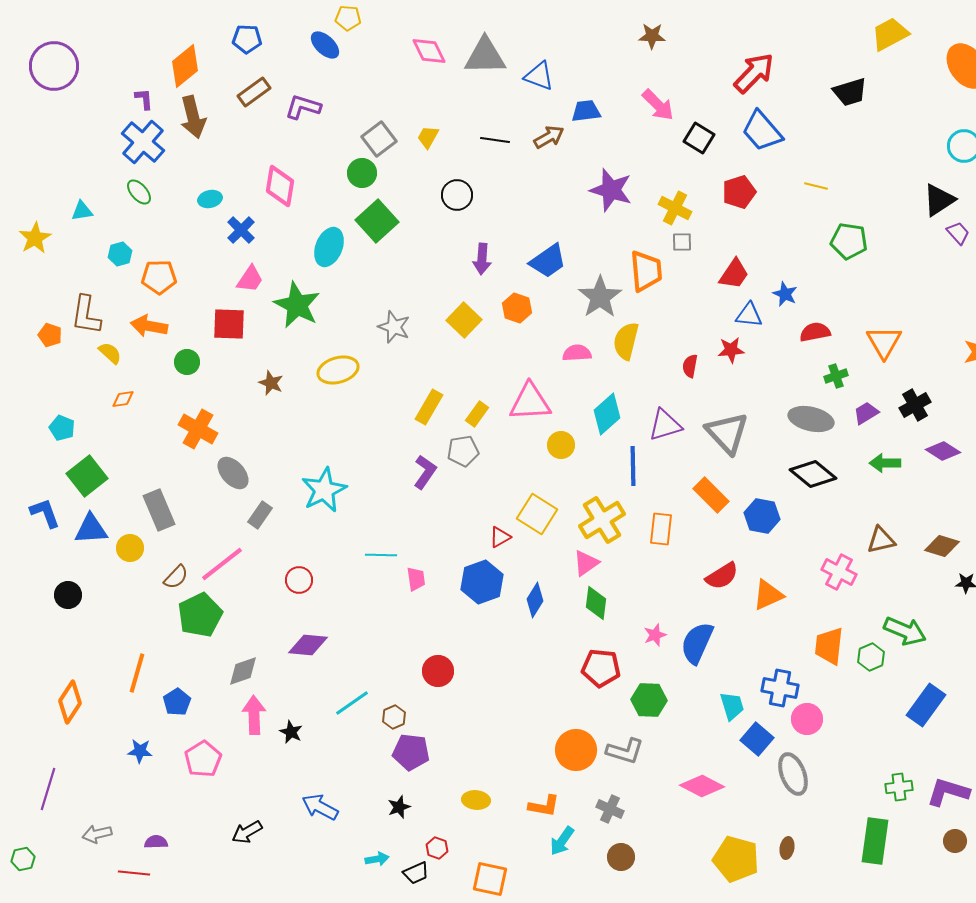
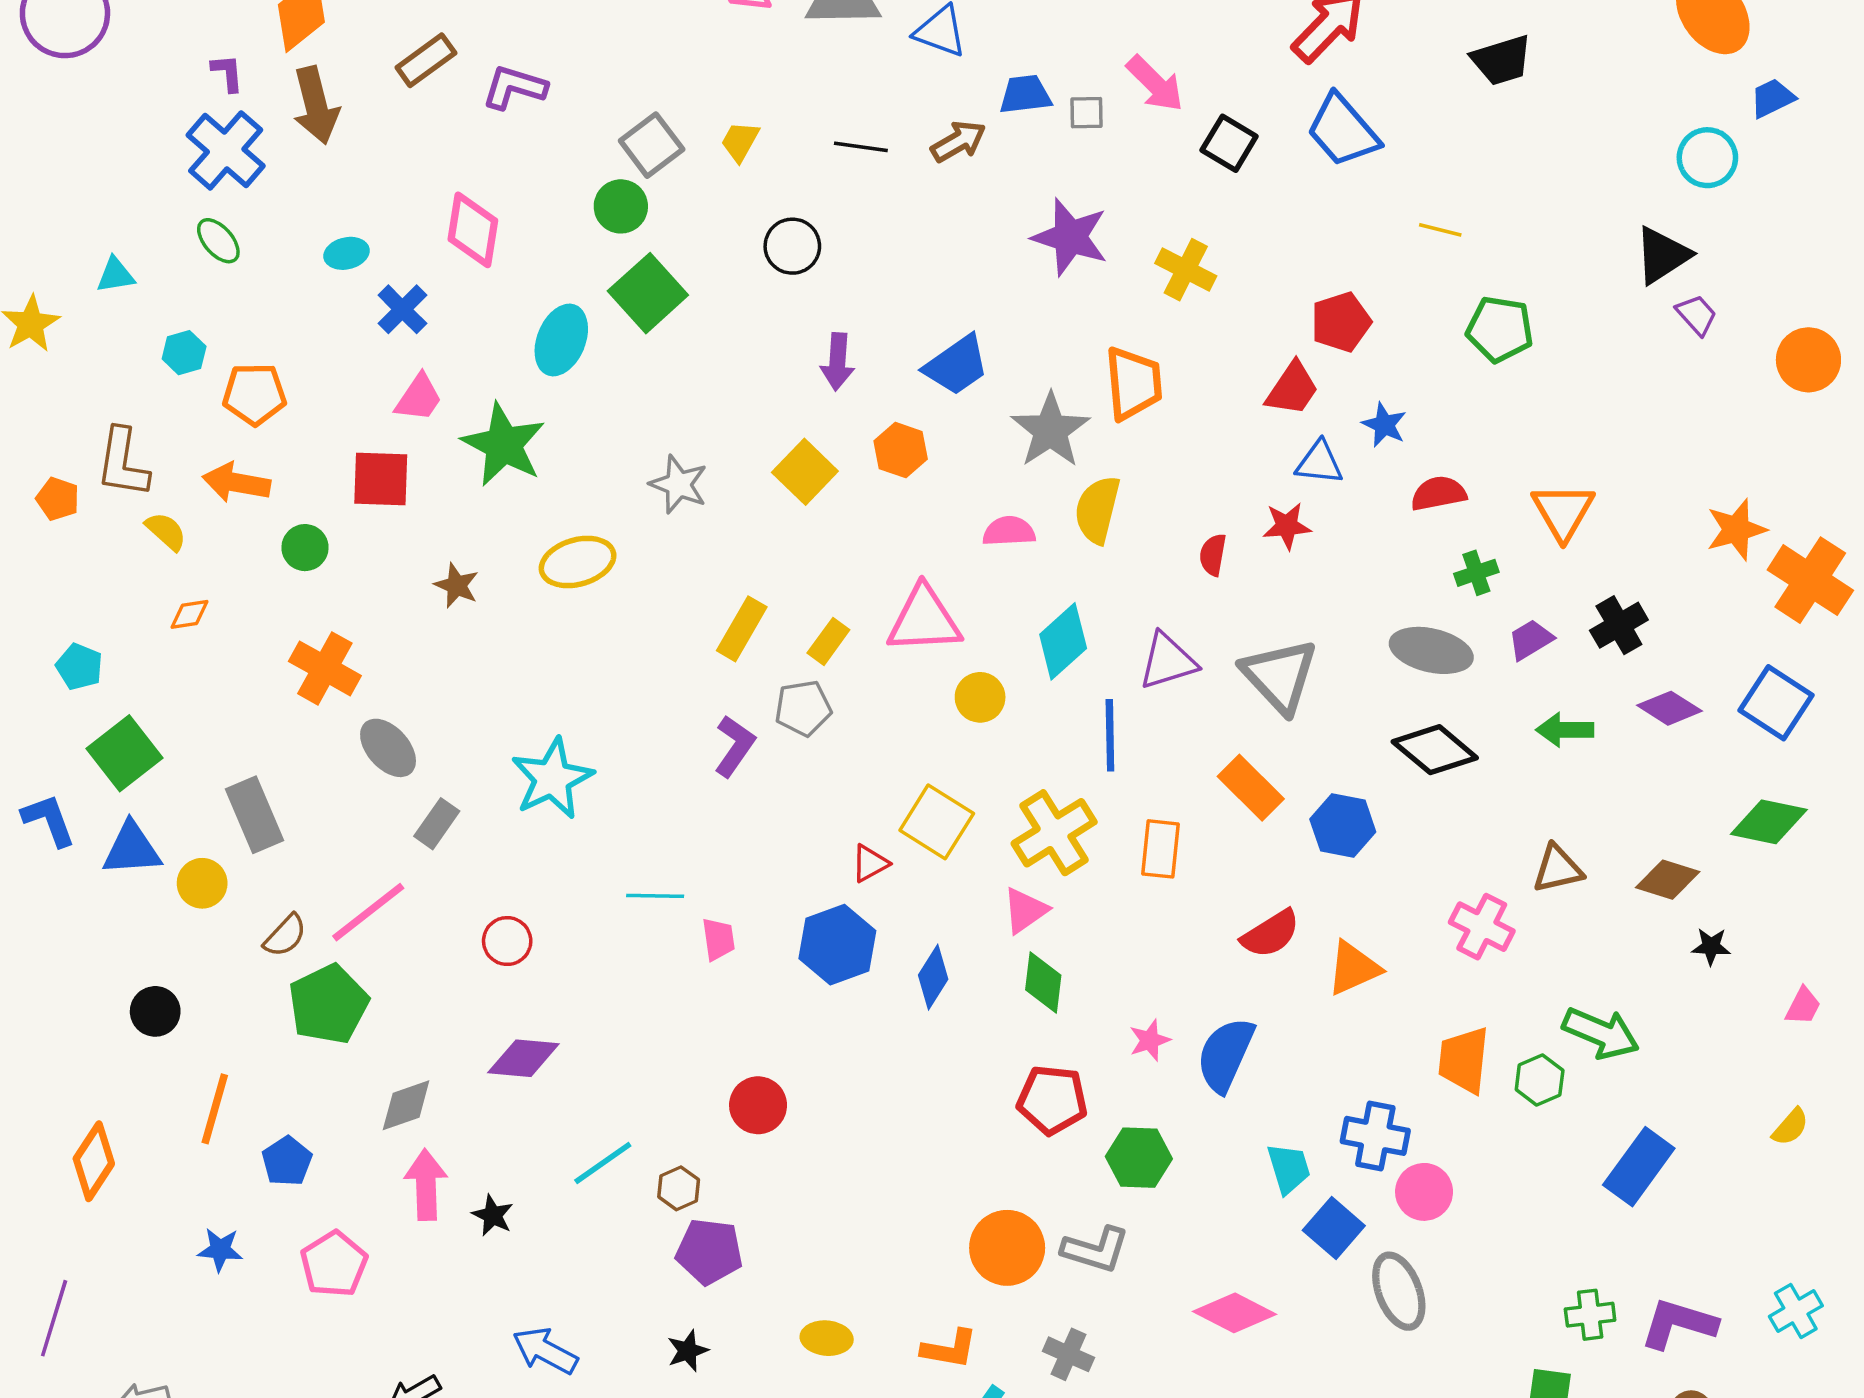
red pentagon: (739, 192) -> (1341, 322), moved
gray square: (682, 242) -> (1087, 113), moved
black circle: (68, 595) -> (155, 1011), moved

